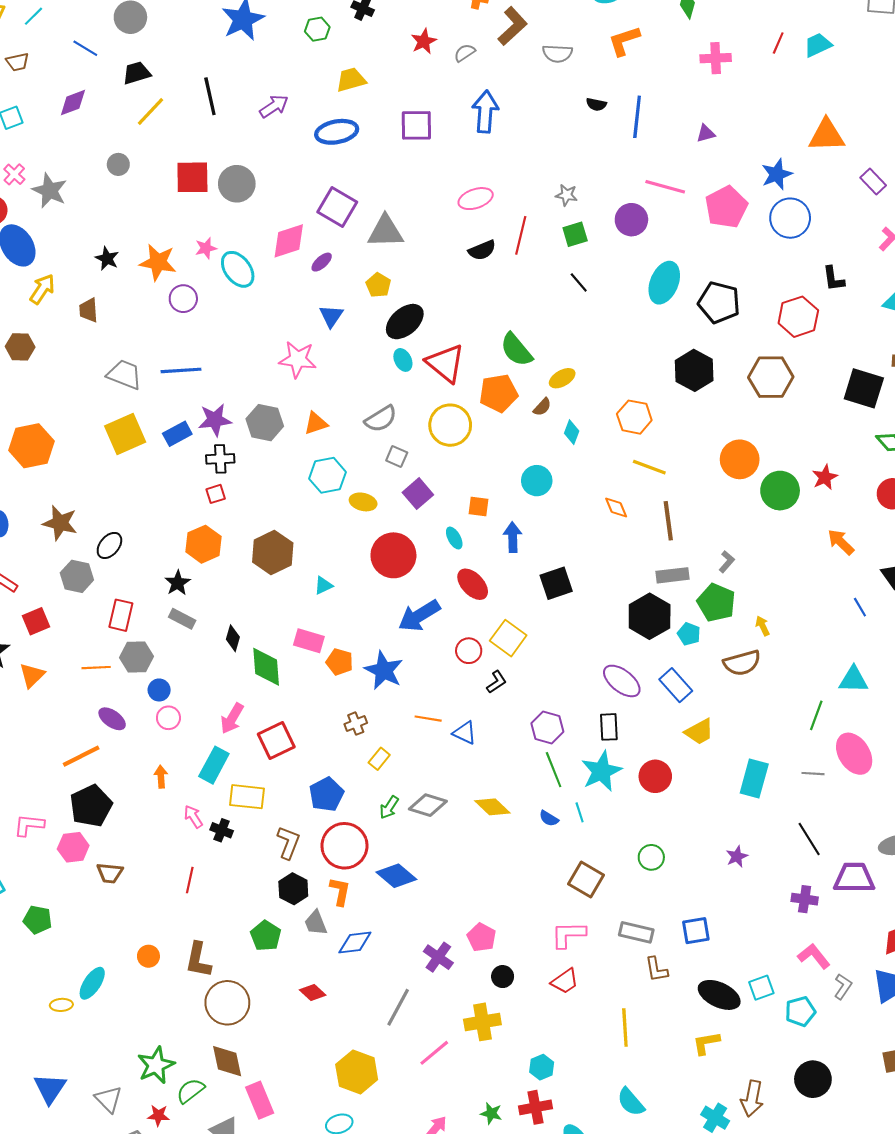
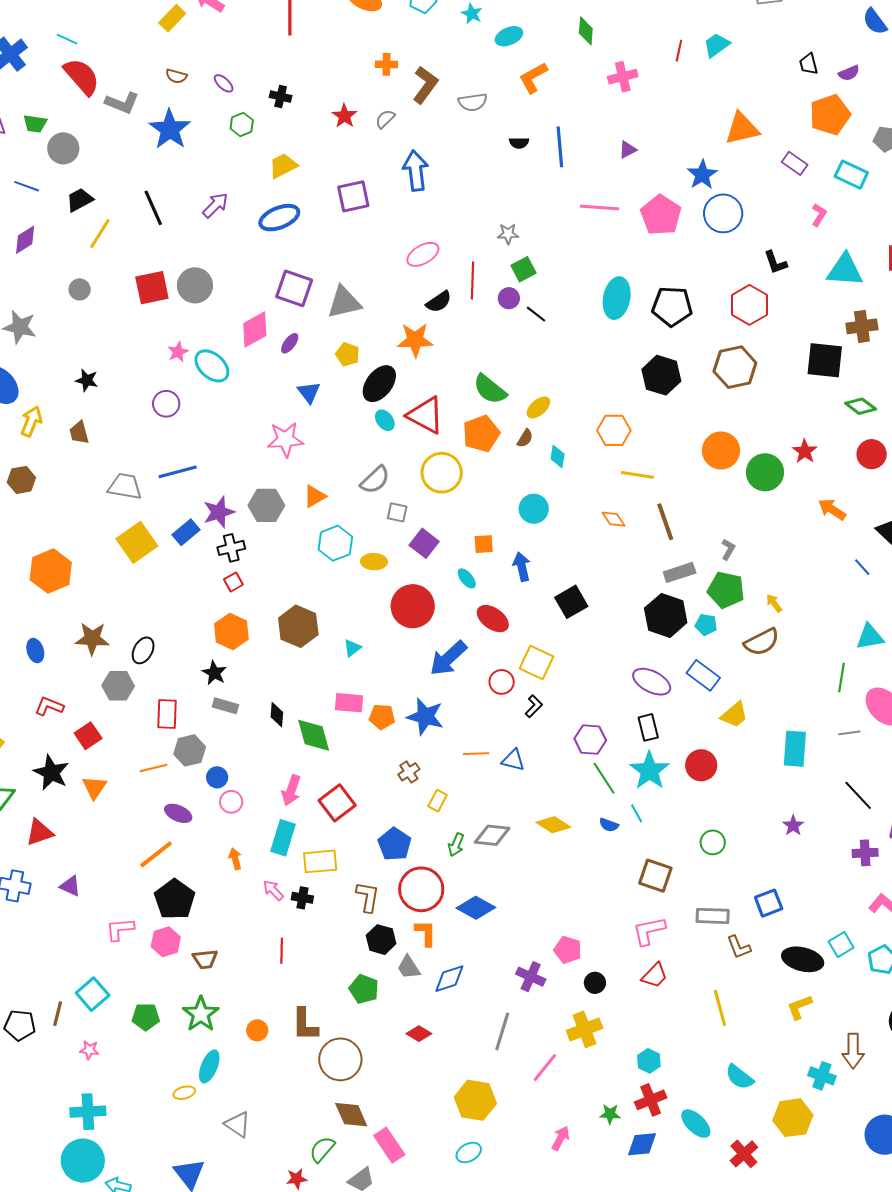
purple circle: (631, 220) -> (509, 298), moved, size x0.7
orange star: (158, 262) -> (415, 340), moved
green star: (156, 1065) -> (201, 1014), moved
gray triangle: (109, 1099) -> (238, 1124), moved

